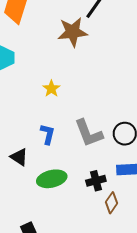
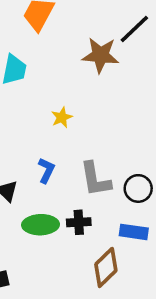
black cross: (96, 181) -> (79, 222), moved
brown diamond: (112, 203) -> (106, 267), size x1.5

